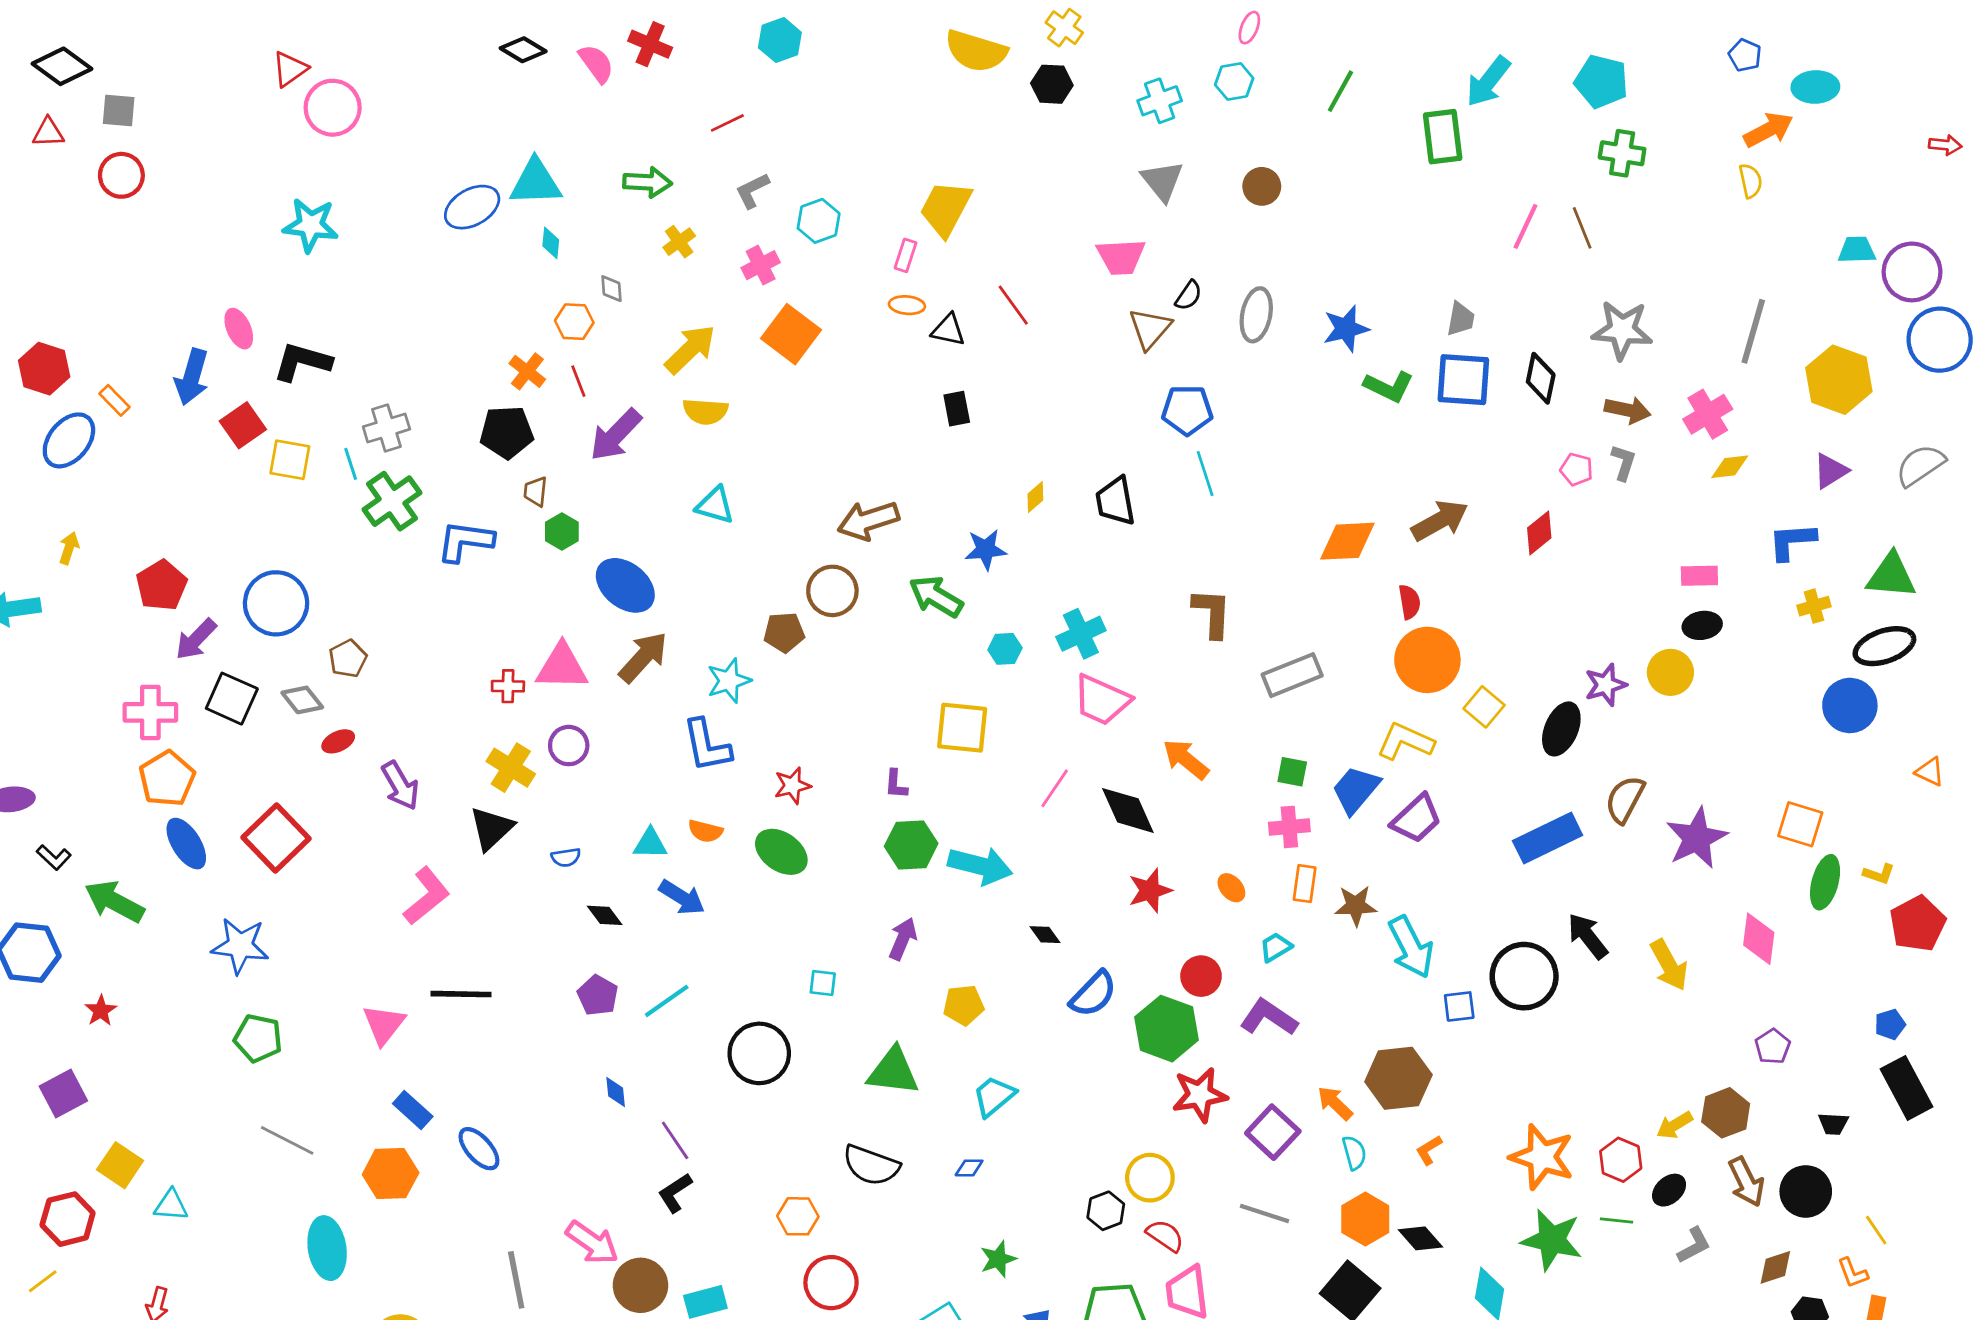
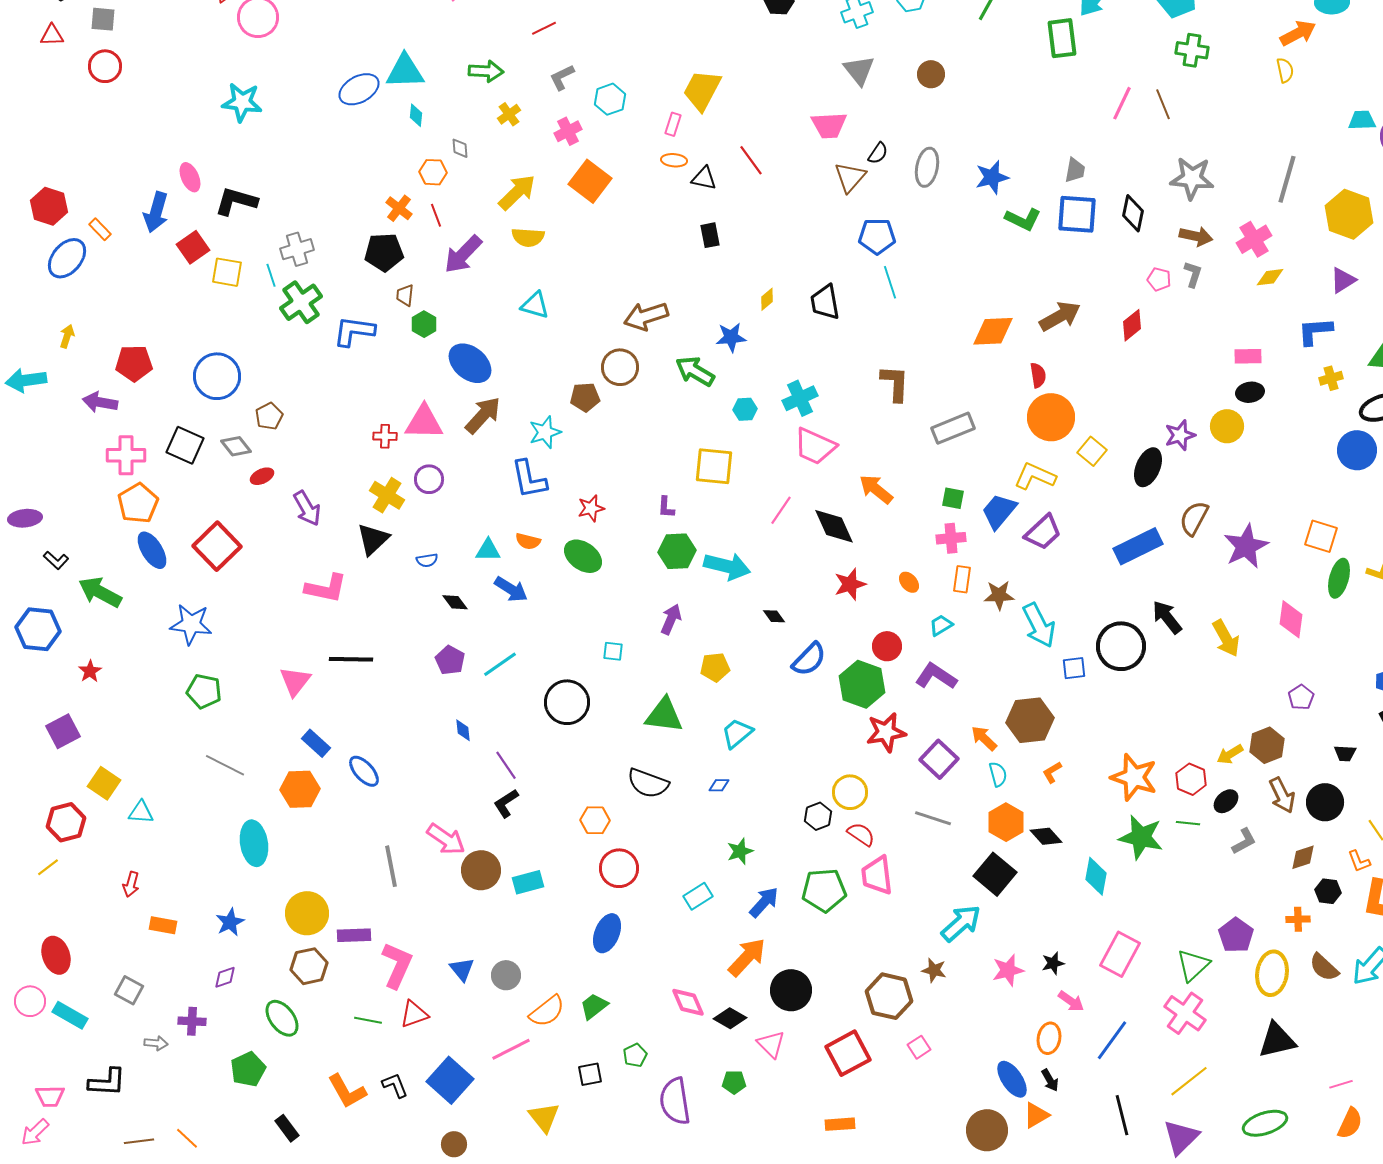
red pentagon: (161, 585) -> (134, 363), turned 30
purple arrow: (196, 639) -> (100, 402), moved, turned 56
pink L-shape: (427, 896) -> (326, 588), turned 51

